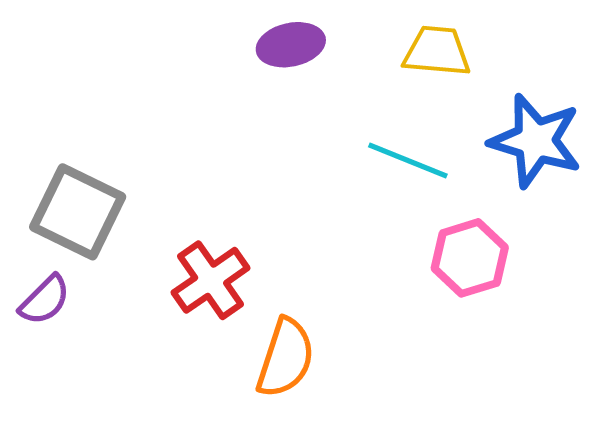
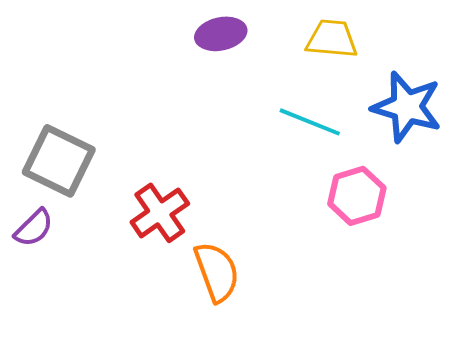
orange semicircle: (286, 358) -> (217, 272), turned -38

